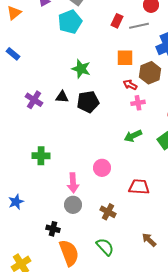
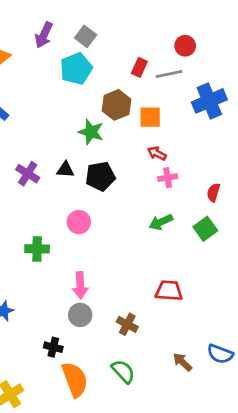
brown hexagon: (150, 73) -> (116, 105), moved
pink circle: (102, 168) -> (79, 222), moved

